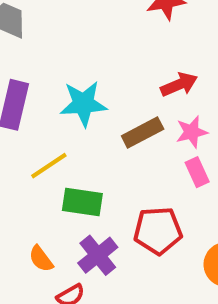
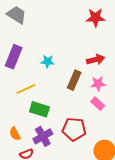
cyan star: (83, 104) -> (48, 61), size x0.6
brown rectangle: (143, 132) -> (74, 80), turned -48
pink rectangle: (197, 172) -> (98, 104), turned -32

